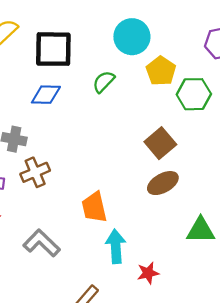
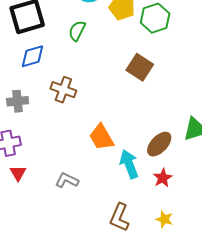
brown cross: (35, 172) -> (63, 90), moved, turned -30
brown ellipse: (163, 183) -> (159, 144), moved
gray L-shape: (42, 243) -> (67, 180), size x0.7

